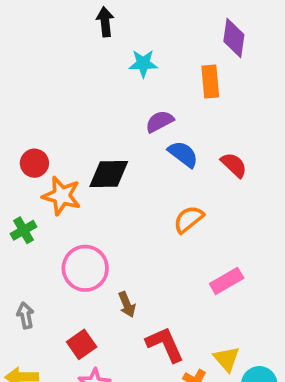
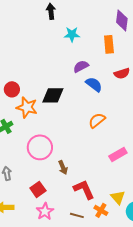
red semicircle: (234, 165) -> (122, 73), moved, turned 119

